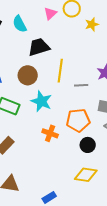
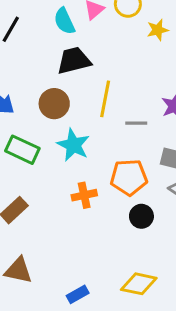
cyan semicircle: (20, 24) -> (64, 21), moved
orange cross: (50, 133) -> (84, 195), turned -35
yellow diamond: (86, 175) -> (139, 284), moved

